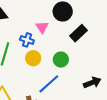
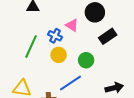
pink triangle: (42, 27) -> (72, 25), turned -32

